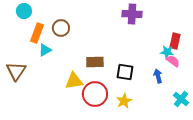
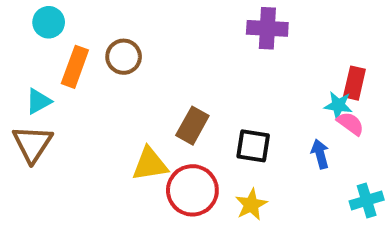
cyan triangle: (45, 50) -> (38, 101), moved
brown rectangle: (95, 62) -> (192, 126), turned -60
cyan cross: (181, 99) -> (367, 200), turned 35

